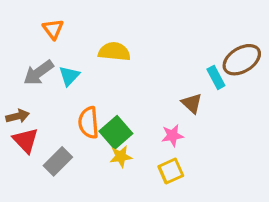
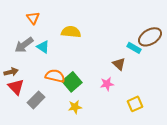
cyan triangle: (69, 76) -> (43, 47), turned -40
cyan rectangle: (216, 77) -> (134, 48), turned -32
orange semicircle: (89, 123) -> (55, 76), turned 108
yellow star: (121, 157) -> (75, 107), moved
yellow square: (171, 171) -> (135, 104), moved

